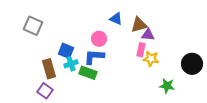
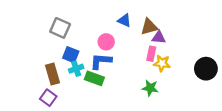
gray square: (33, 26) -> (60, 28), moved
green star: (167, 86) -> (150, 88), moved

